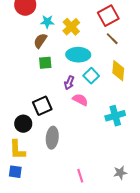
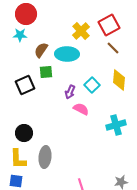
cyan star: (47, 22) -> (20, 35), moved
yellow cross: (71, 27) -> (81, 31), moved
cyan ellipse: (78, 55) -> (67, 54), moved
black square: (42, 106) -> (25, 85), moved
gray ellipse: (52, 138) -> (45, 157), moved

